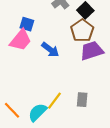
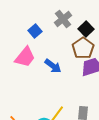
blue square: (27, 24) -> (35, 31), moved, turned 32

